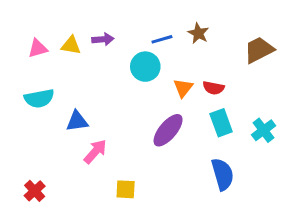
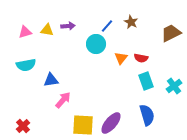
blue line: (162, 39) -> (107, 26), turned -32
purple ellipse: (168, 130) -> (111, 123), moved
yellow square: (126, 189) -> (83, 125), size x1.6

